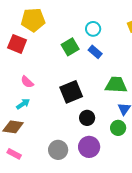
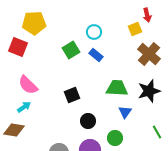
pink semicircle: (27, 82) -> (28, 85), size x1.5
black square: (71, 92) -> (72, 95), size x0.7
green circle: (118, 128) -> (115, 138), moved

